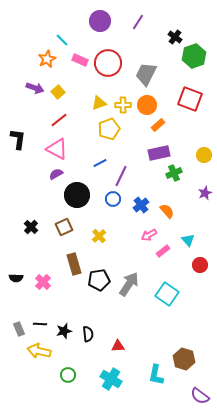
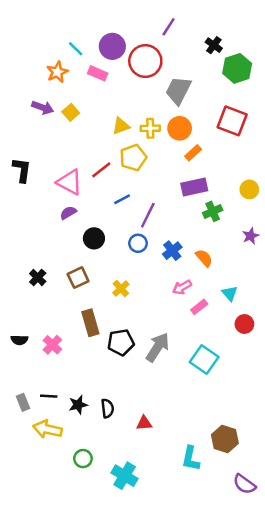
purple circle: (100, 21) -> (112, 46), moved
red circle: (108, 63) -> (145, 61), moved
red line: (59, 120) -> (101, 170), moved
black circle: (77, 195) -> (94, 238), size x0.7
cyan cross: (111, 379) -> (125, 476), moved

